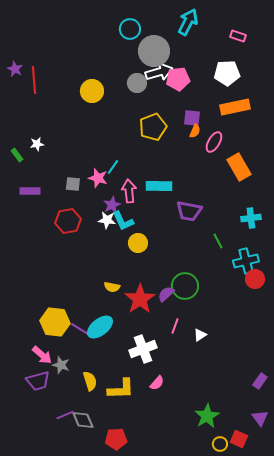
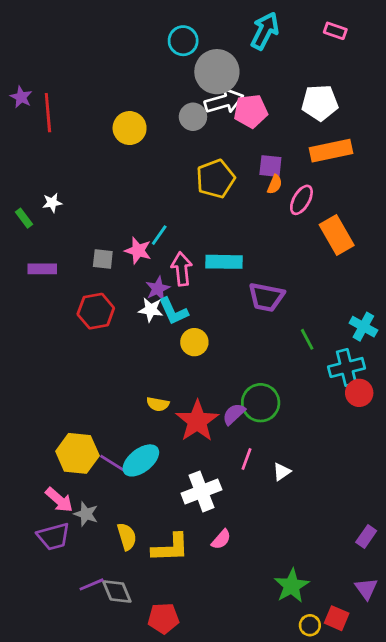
pink rectangle: (238, 36) -> (335, 31), moved
cyan cross: (251, 218) -> (363, 327), moved, turned 36

